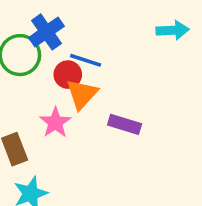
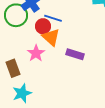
orange triangle: (82, 94) -> (51, 37), turned -30

